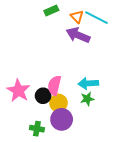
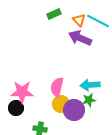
pink star: (18, 91) -> (22, 92), turned -30
black circle: (43, 96) -> (16, 108), moved
purple circle: (62, 119) -> (74, 110), moved

